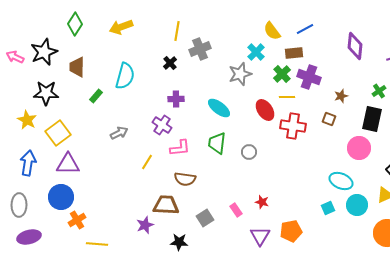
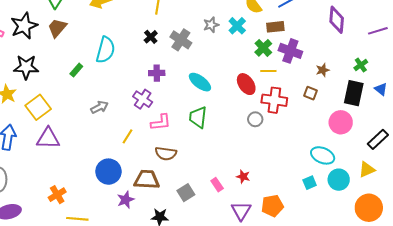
gray cross: (200, 49) -> (181, 40), moved, turned -35
brown trapezoid: (77, 67) -> (57, 28), moved, turned 40
gray star: (240, 74) -> (211, 25), moved, size x0.7
gray circle: (249, 152) -> (255, 119), moved
blue circle: (61, 197) -> (108, 172), moved

